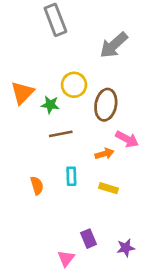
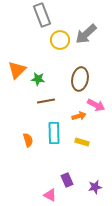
yellow circle: (74, 85) -> (60, 40), moved
cyan rectangle: (71, 176) -> (54, 133), size x1.5
pink triangle: (66, 258) -> (50, 195), turned -40

